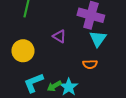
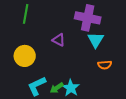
orange semicircle: (90, 64) -> (105, 65), moved

